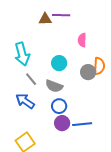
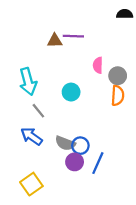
gray circle: (88, 72) -> (118, 76), moved
gray semicircle: (54, 86) -> (65, 143), moved
blue circle: (59, 106) -> (80, 146), moved
blue line: (82, 124) -> (98, 163), turned -60

